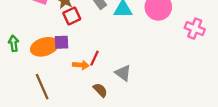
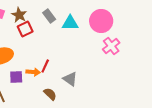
pink cross: (195, 29) -> (111, 46), moved, turned 30
purple square: (62, 42) -> (16, 77), moved

